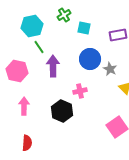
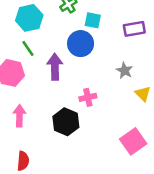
green line: (39, 47) -> (28, 48), moved
blue circle: (90, 59) -> (81, 44), moved

